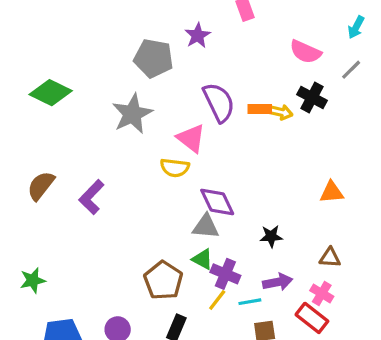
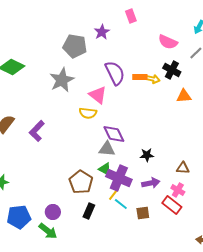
orange triangle: (332, 192) -> (184, 96), moved
purple cross: (225, 274) -> (119, 178), size x1.4
cyan line: (250, 302) -> (121, 204), moved, turned 48

